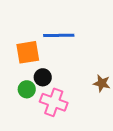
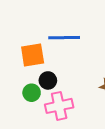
pink cross: (54, 102) -> (59, 106), turned -32

